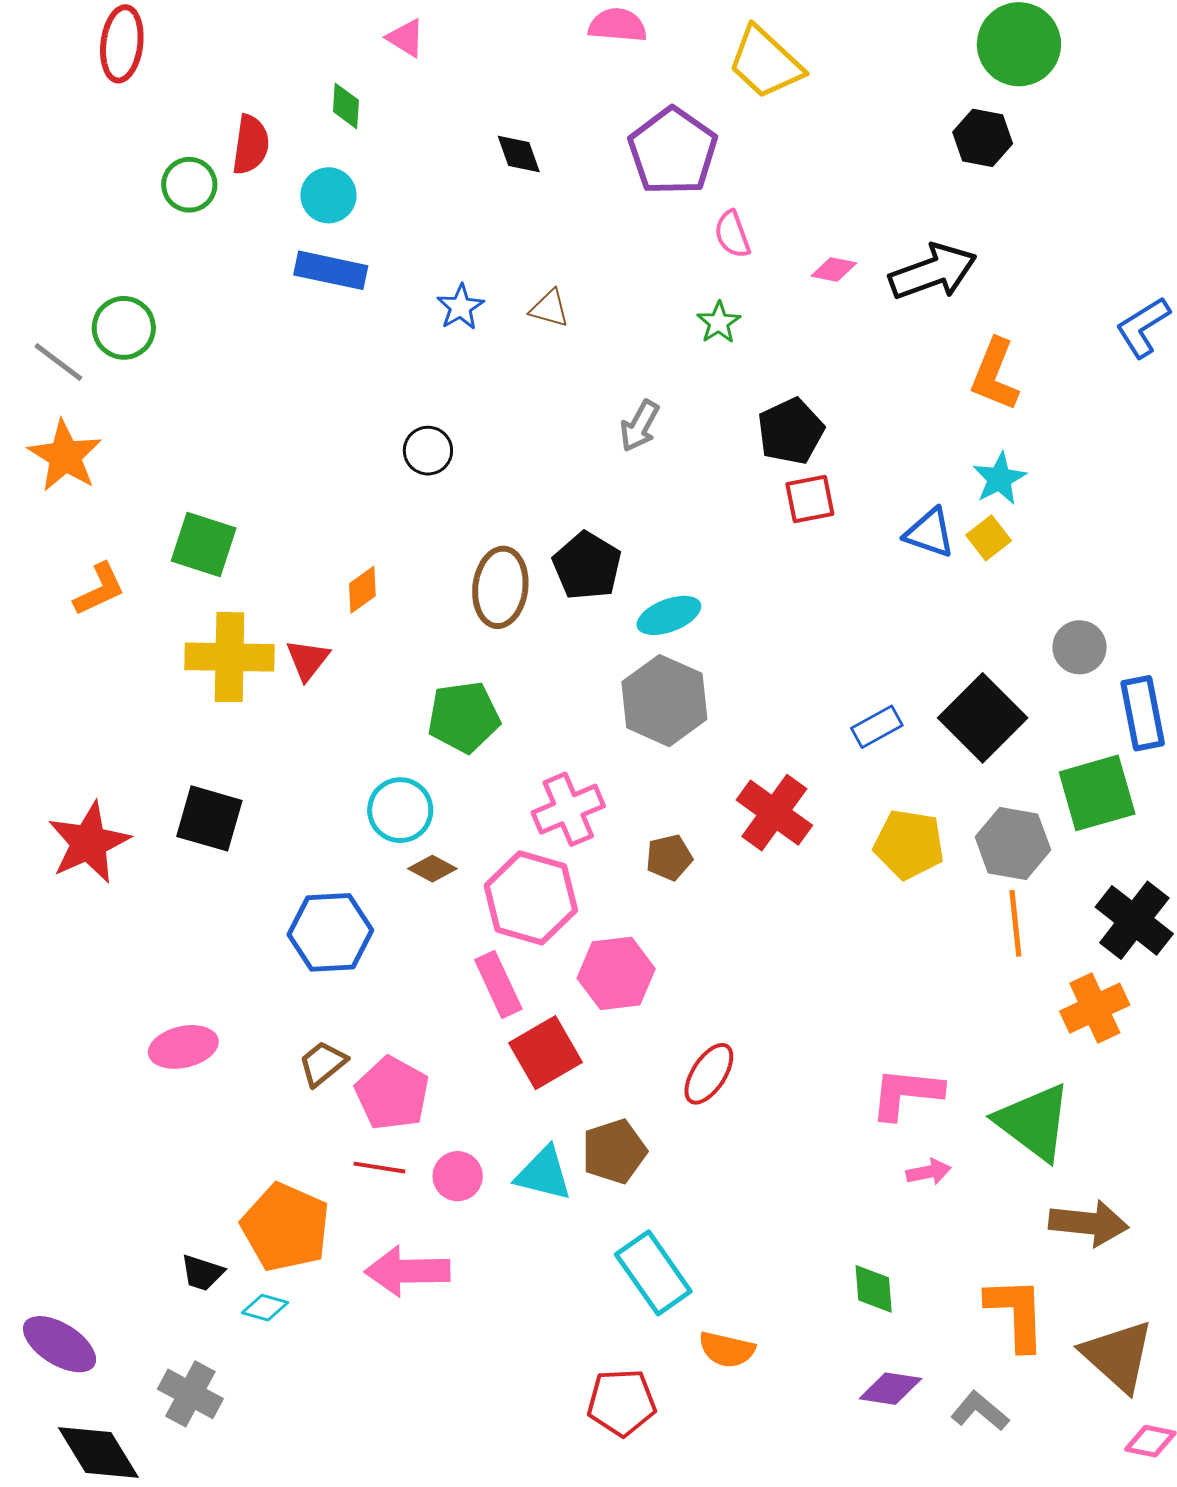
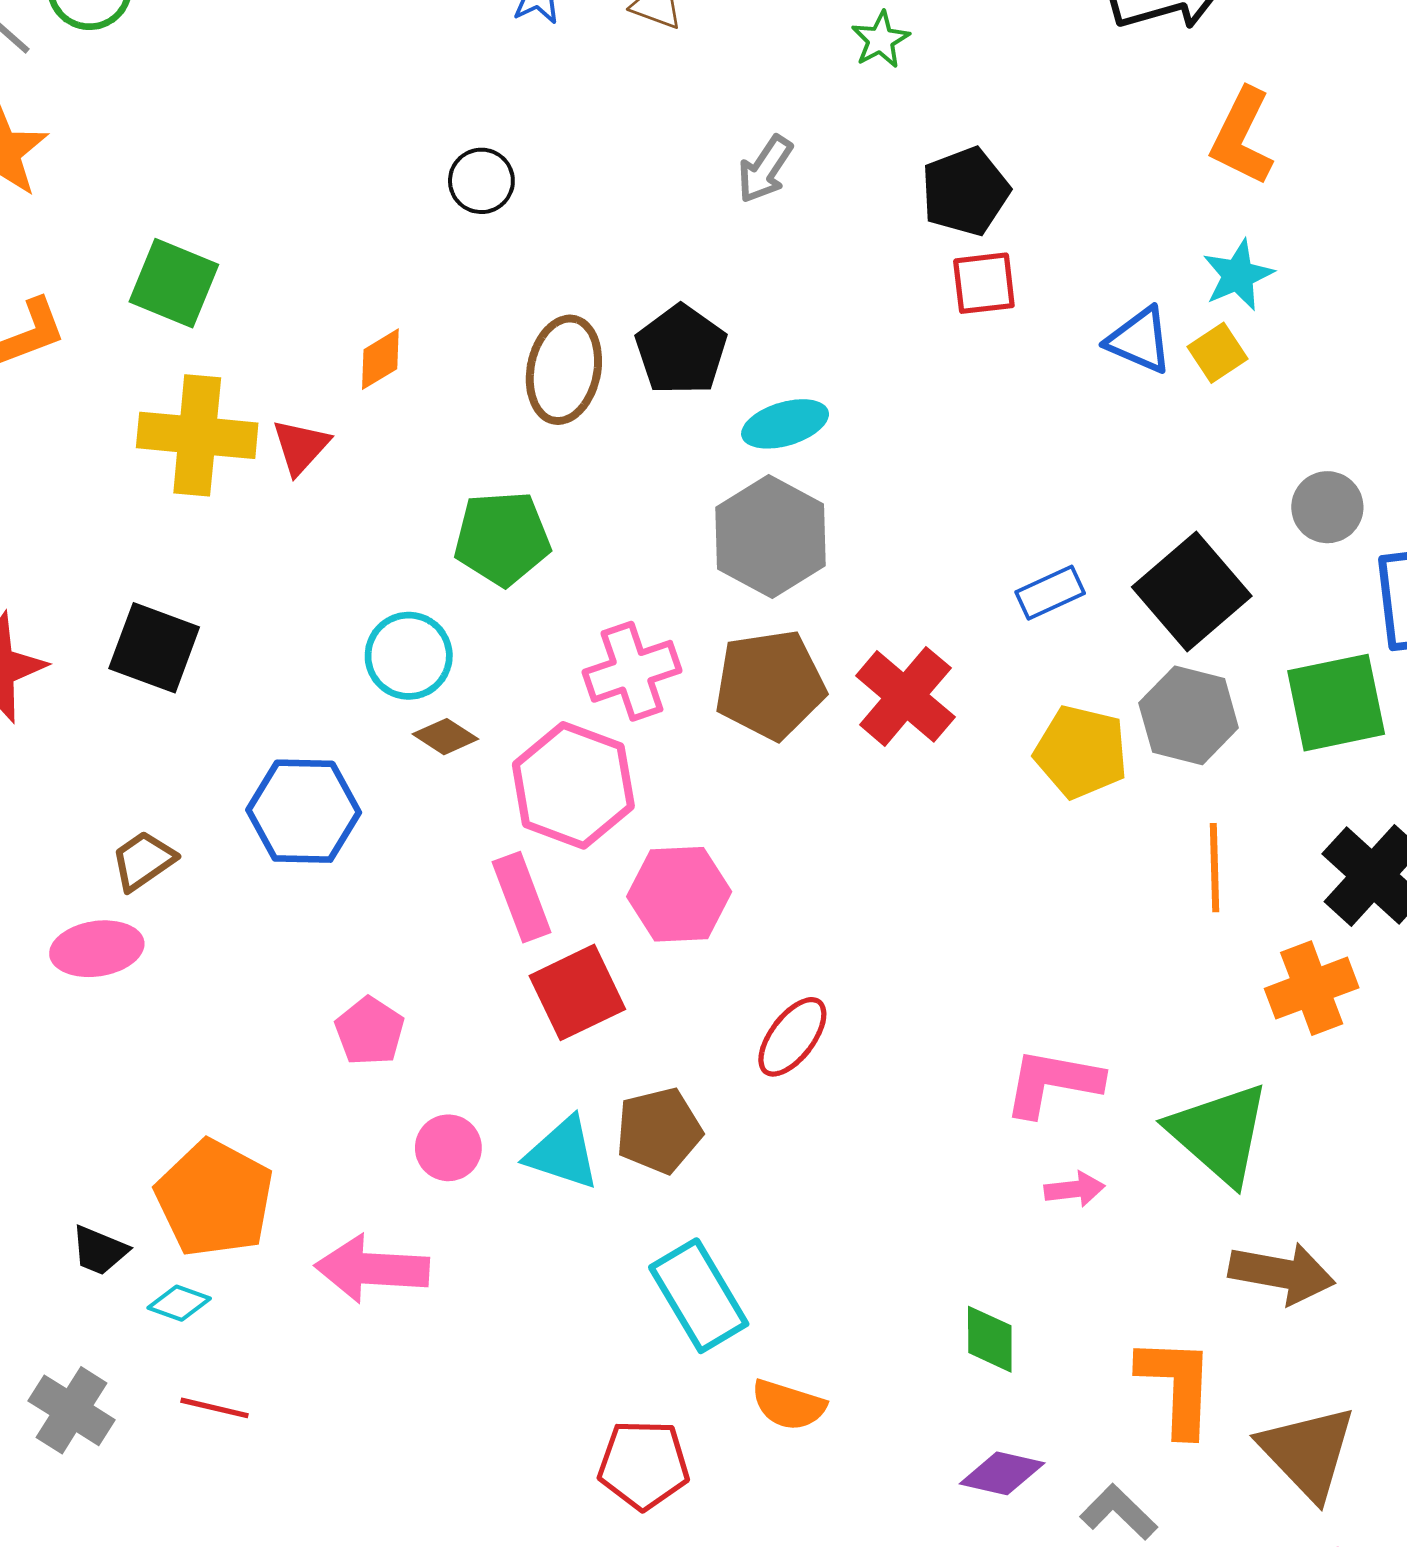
gray hexagon: (1013, 843) -> (1189, 715), moved
brown pentagon: (669, 857) -> (770, 685), moved, size x1.8
brown trapezoid: (323, 1064) -> (143, 861), moved
pink pentagon: (392, 1093) -> (370, 1031), size x0.7
red line: (379, 1168) -> (214, 1408), moved

